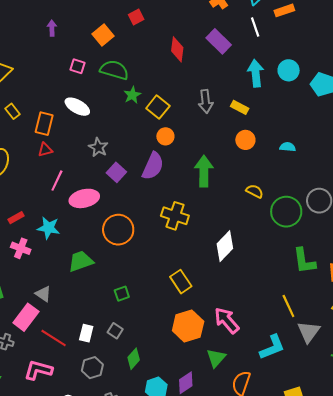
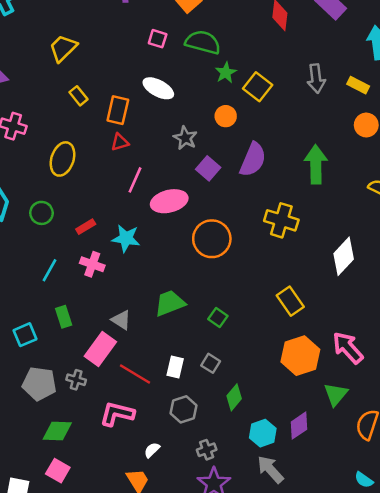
orange circle: (165, 136) -> (226, 116), moved
green trapezoid: (81, 261) -> (170, 303), moved
green square: (122, 294) -> (218, 318), turned -35

